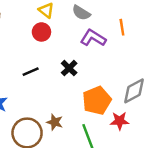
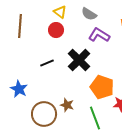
black cross: (69, 68) -> (79, 60), size x1.6
orange pentagon: (97, 100) -> (102, 87), turned -30

